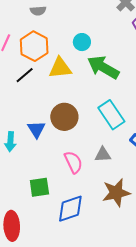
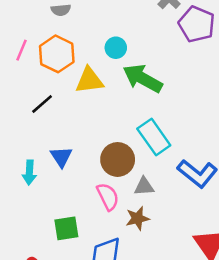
black line: (25, 75) -> (42, 104), moved
brown circle: (64, 117) -> (118, 159), moved
brown star: (116, 193) -> (137, 218), moved, size x0.7

